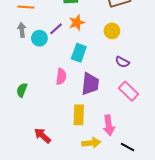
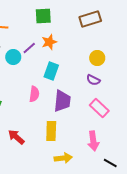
yellow circle: (112, 31) -> (97, 58), moved
pink arrow: (109, 125) -> (93, 141), moved
red arrow: (43, 136) -> (16, 137), moved
black line: (128, 147) -> (110, 163), moved

